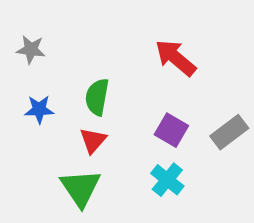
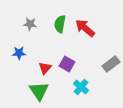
gray star: (31, 50) -> (30, 24), moved
green semicircle: (97, 97) -> (60, 24), moved
purple square: (171, 130) -> (67, 64), moved

